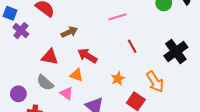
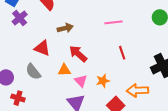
orange triangle: (77, 75) -> (64, 70), turned -32
orange arrow: (155, 82) -> (137, 90), turned 110
pink triangle: (67, 93) -> (81, 81), moved

